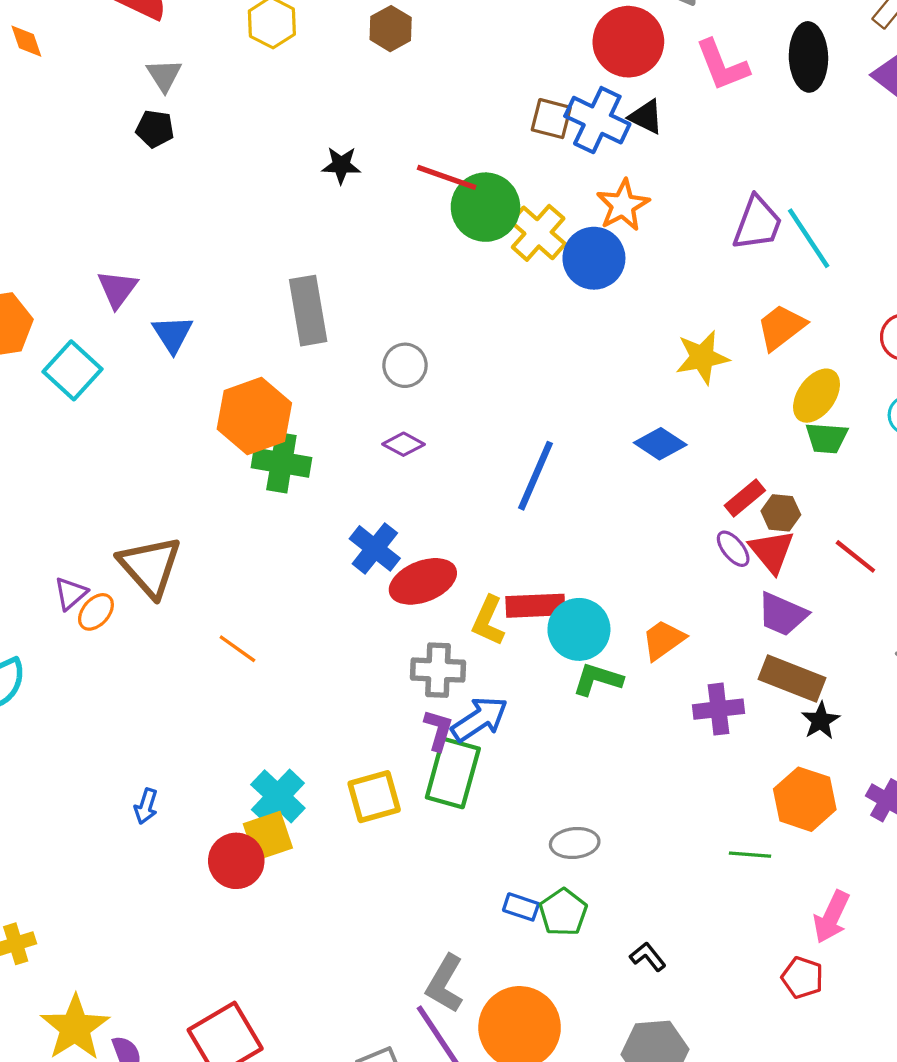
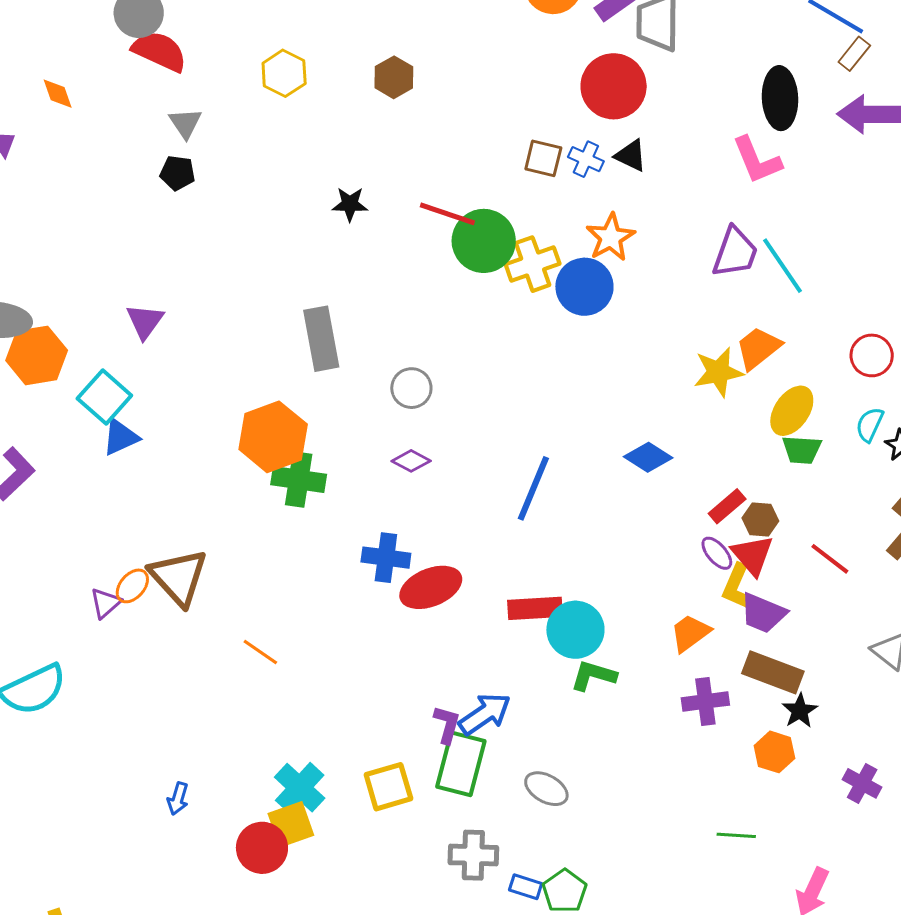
pink L-shape: (722, 65) -> (757, 160), moved
blue cross: (597, 120) -> (586, 159), size x0.6
yellow cross: (538, 233) -> (533, 264), turned 30
blue triangle: (173, 334) -> (120, 437), moved, turned 39
yellow star: (702, 357) -> (718, 372), moved
blue cross: (375, 548) -> (386, 558), turned -30
orange ellipse: (96, 612) -> (132, 586), moved
yellow L-shape: (488, 621) -> (737, 587), moved
orange trapezoid: (663, 640) -> (690, 633), moved
gray cross: (438, 670) -> (473, 855), moved
orange hexagon: (805, 799) -> (774, 752), moved, size x0.7
gray ellipse: (575, 843) -> (546, 789), moved, turned 36

